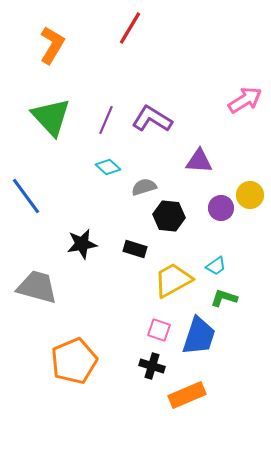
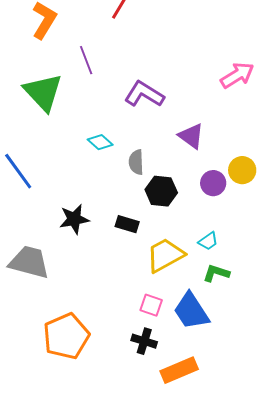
purple line: (106, 120) -> (86, 60), moved, turned -44
purple triangle: (199, 161) -> (191, 136), turned 32
gray semicircle: (144, 187) -> (136, 162), turned -75
blue trapezoid: (199, 336) -> (191, 311), turned 129

